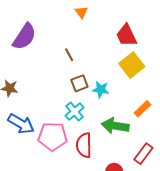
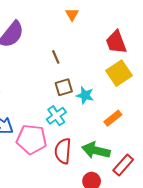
orange rectangle: (143, 109) -> (113, 118), moved
green arrow: (115, 126) -> (96, 150), moved

